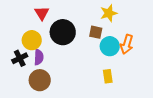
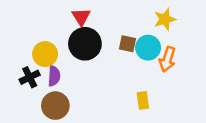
red triangle: (42, 13) -> (81, 17), moved
yellow star: (109, 13) -> (165, 19), moved
cyan circle: (110, 46) -> (148, 48), moved

